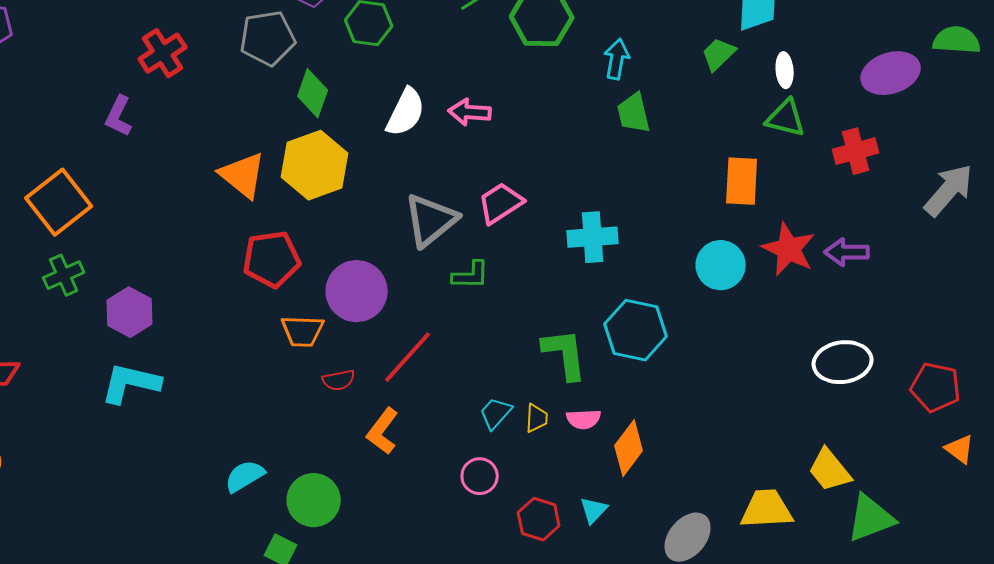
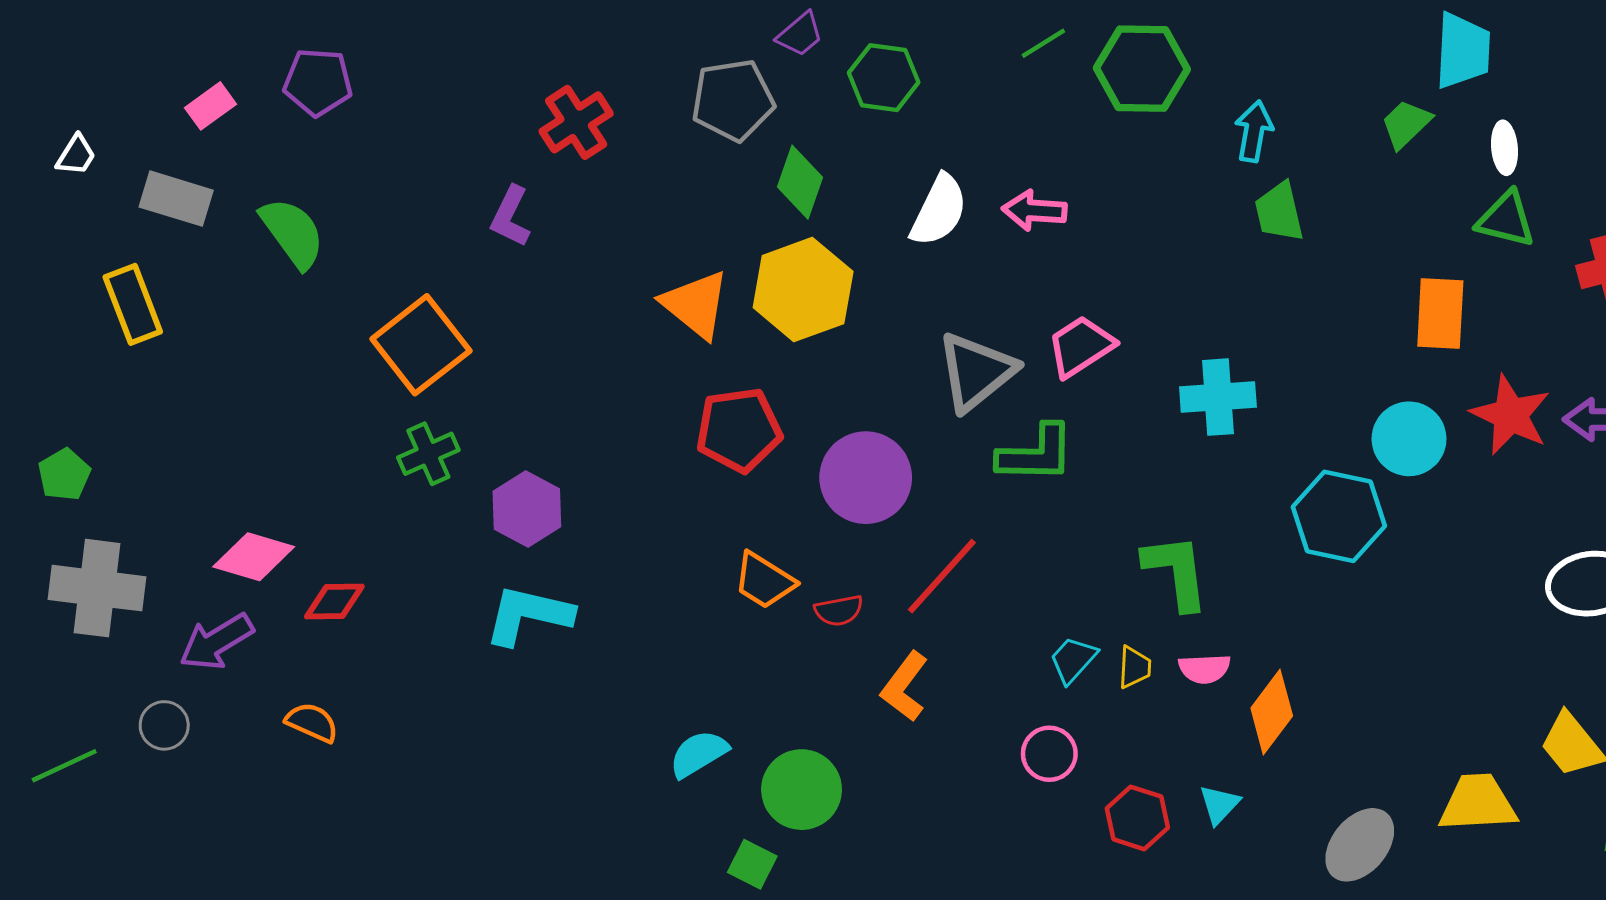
green L-shape: (471, 275) -> (1036, 454), size x1.4
cyan hexagon: (636, 330) -> (1339, 516), moved
orange trapezoid: (303, 331) -> (764, 581), moved, turned 30

